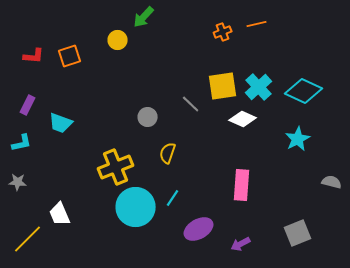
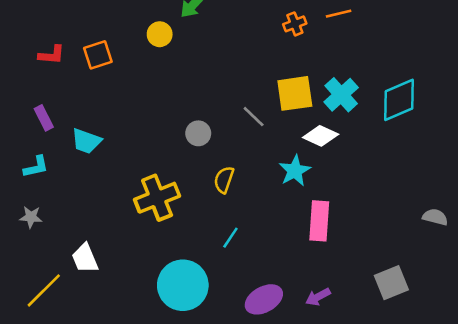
cyan diamond: (304, 91) -> (399, 100), turned -48
purple rectangle: (28, 105) -> (44, 118), turned -54
cyan star: (298, 139) -> (295, 171), moved
cyan circle: (136, 207) -> (183, 285), moved
purple ellipse: (199, 229) -> (264, 299), moved

